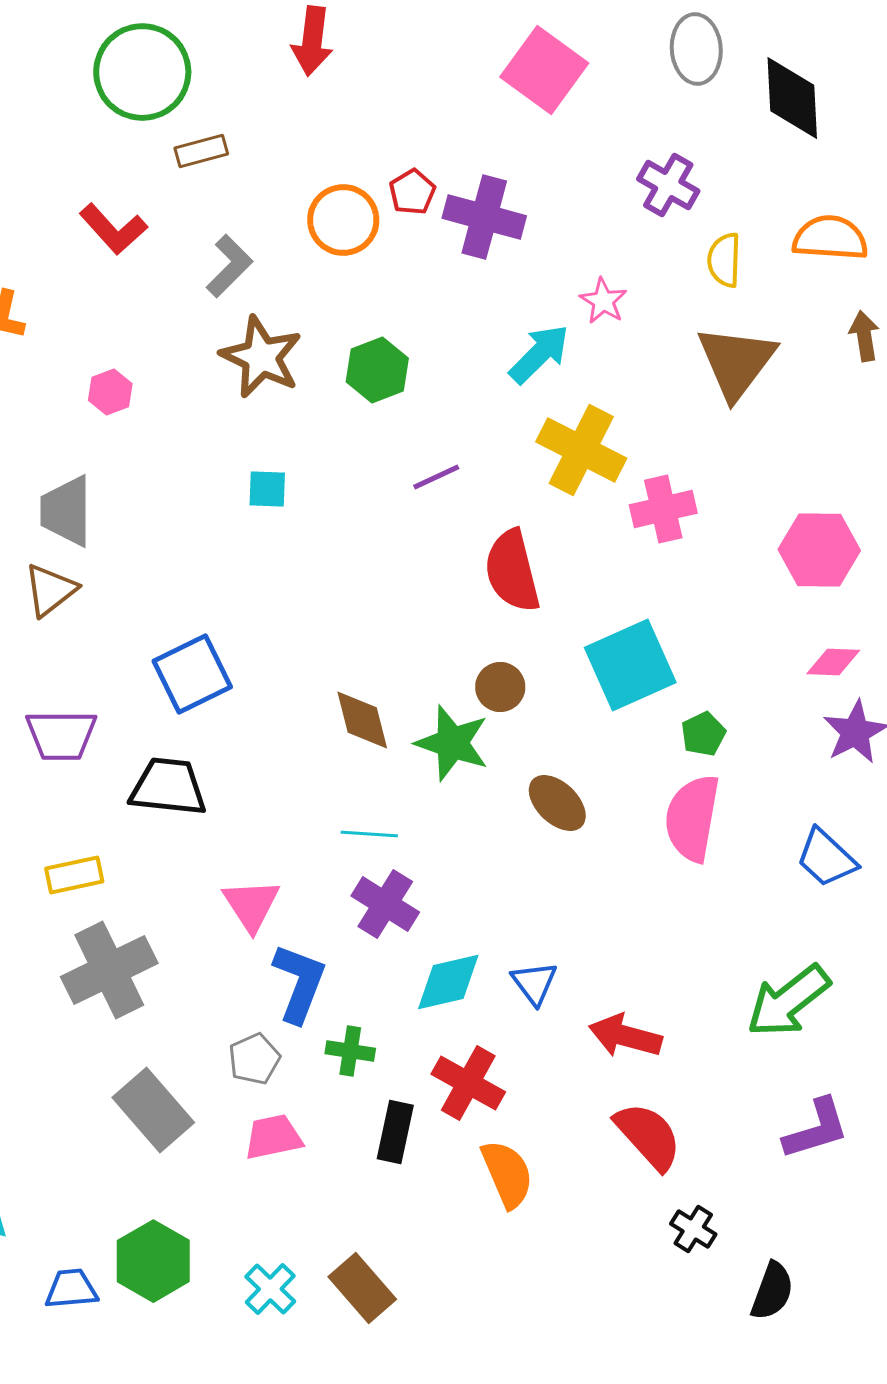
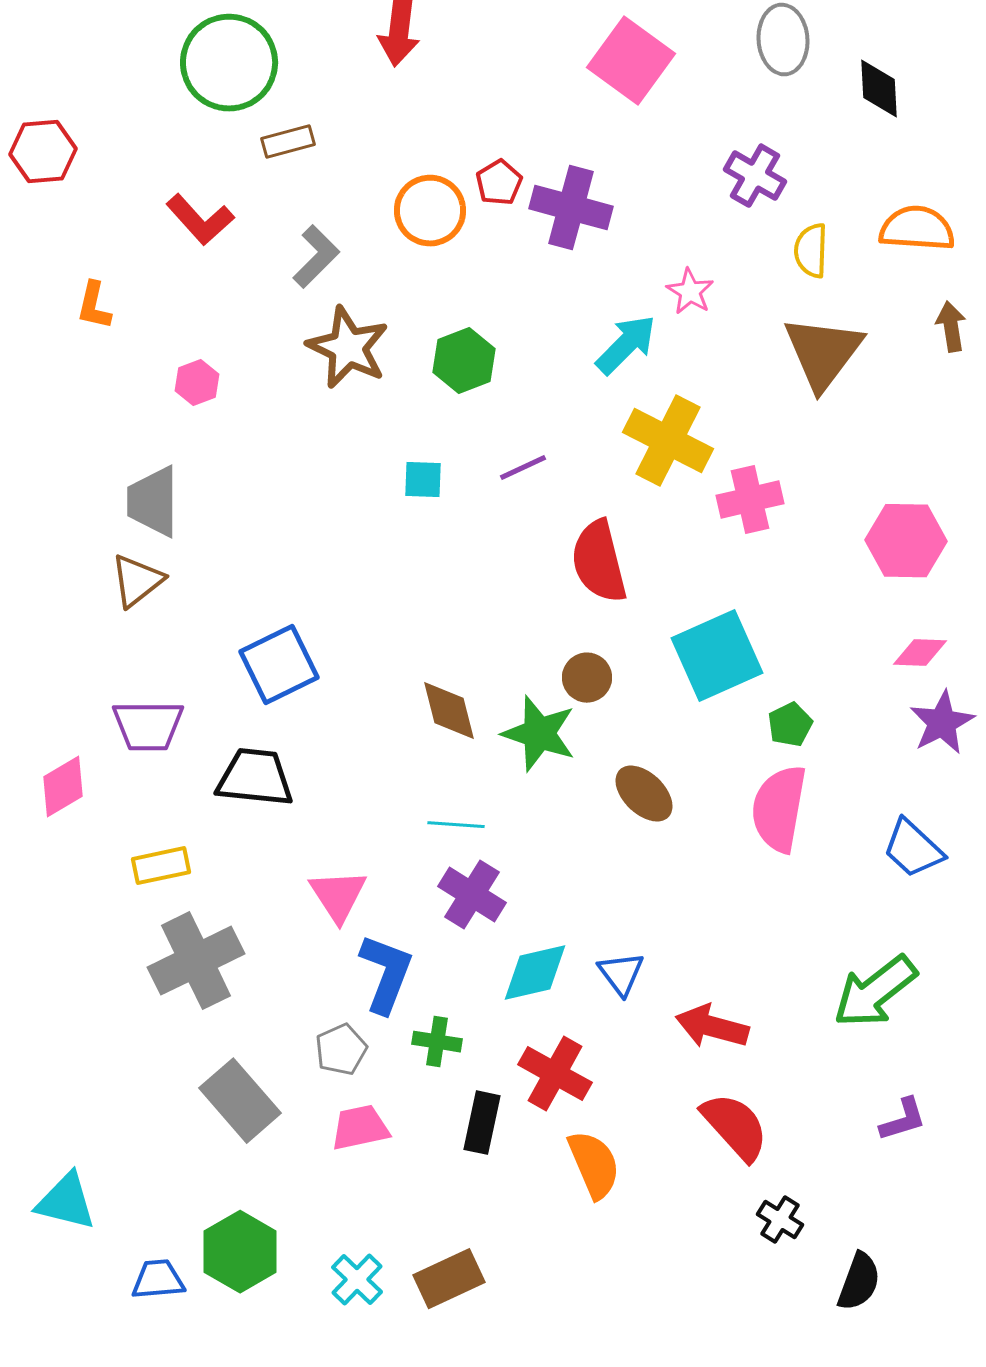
black diamond: (792, 98) -> (879, 89), size x0.7
cyan square: (267, 489) -> (423, 480), moved
purple L-shape: (816, 1129) -> (903, 1120), size x0.7
brown rectangle: (362, 1288) -> (449, 1279), turned -74

